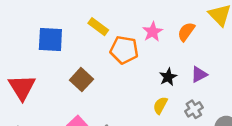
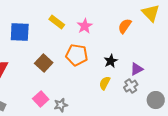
pink star: (153, 32) -> (85, 26), moved
orange pentagon: (124, 50) -> (77, 55), moved
purple triangle: (199, 74) -> (137, 69), moved

